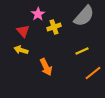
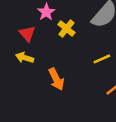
yellow cross: (54, 27) -> (66, 29), turned -32

